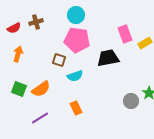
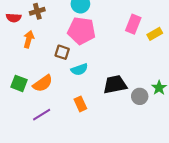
red semicircle: (14, 28) -> (14, 18), turned 32
pink rectangle: (125, 34) -> (133, 24), turned 42
orange arrow: (18, 54) -> (29, 39), moved
black trapezoid: (108, 58) -> (115, 85), moved

